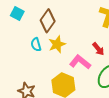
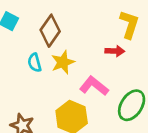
red arrow: (98, 49) -> (115, 51), moved, turned -48

